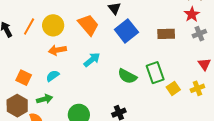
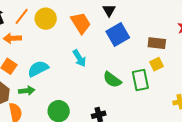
orange arrow: (57, 50) -> (12, 38), moved
cyan arrow: (92, 60) -> (79, 58), turned 90
cyan semicircle: (53, 76) -> (38, 69), size x1.5
yellow square: (173, 88) -> (157, 64), moved

